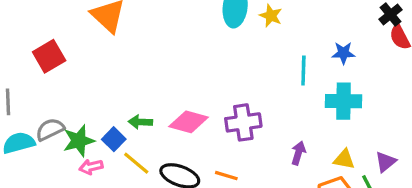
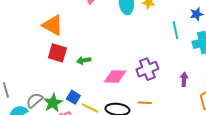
red square: (49, 56) -> (57, 53), moved, turned -30
green arrow: (140, 122) -> (84, 60), moved

